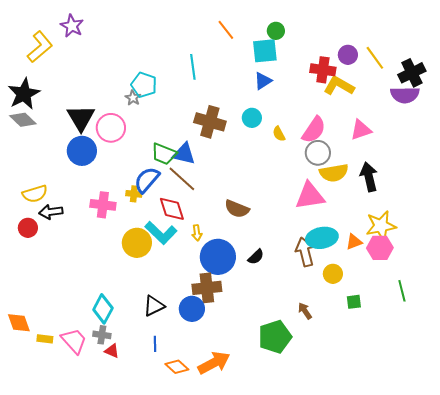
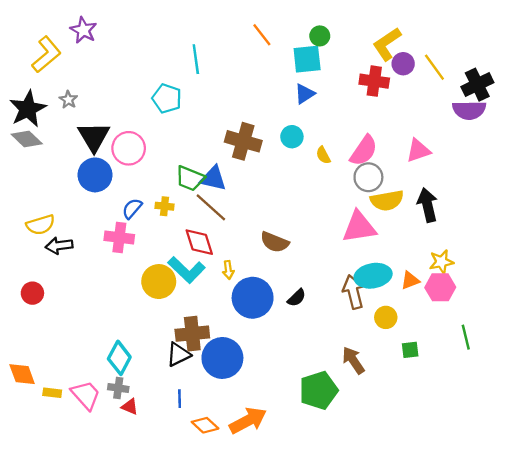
cyan line: (193, 67) -> (196, 59), moved
yellow L-shape: (339, 86) -> (387, 44), moved, turned -64
gray star: (133, 98) -> (68, 100), moved
blue semicircle: (147, 180) -> (132, 209), moved, size x0.7
yellow cross: (134, 194) -> (165, 206), moved
yellow star: (381, 226) -> (441, 262), size x0.7
red circle: (28, 228) -> (32, 293), moved
brown cross: (207, 288) -> (192, 334), moved
blue circle: (192, 309) -> (222, 358), size x1.4
brown arrow: (305, 311) -> (353, 360), size x1.4

